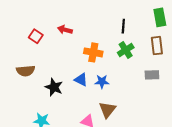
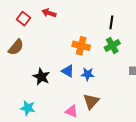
red arrow: (65, 30) -> (49, 13), moved
red square: (36, 36) -> (24, 19), moved
brown semicircle: (26, 71) -> (16, 47), moved, turned -48

